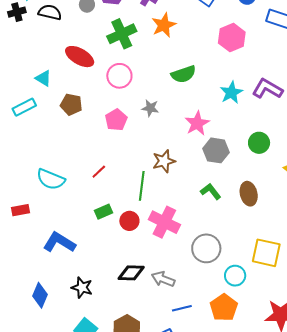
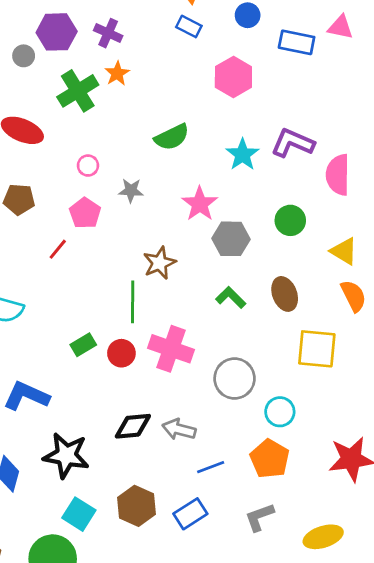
orange star: (164, 25) -> (117, 73), moved, size x0.7
pink circle: (119, 76) -> (88, 166), moved, size x0.6
red line: (99, 172) -> (58, 249), moved
yellow square: (266, 253) -> (317, 349), moved
black star: (82, 288) -> (66, 455), size x1.5

